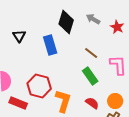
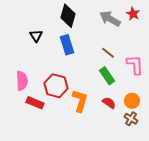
gray arrow: (93, 19) -> (110, 19), size x1.5
black diamond: (66, 22) -> (68, 16), moved
red star: (117, 27) -> (133, 14), moved

